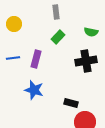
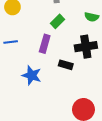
purple rectangle: (36, 59) -> (45, 44), moved
black rectangle: (71, 103) -> (66, 65), moved

